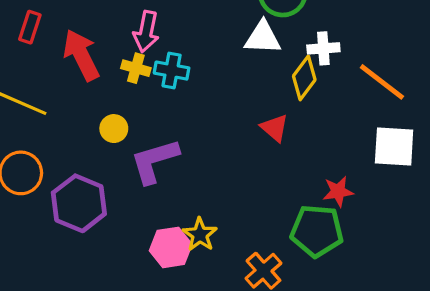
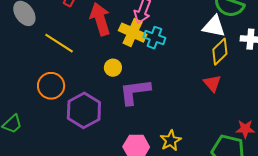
yellow cross: (136, 68) -> (133, 33), size x1.5
yellow diamond: (304, 78) -> (220, 52), moved
yellow star: (200, 235) -> (171, 140), moved

